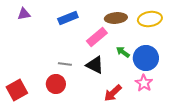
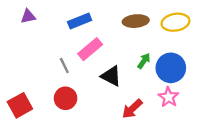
pink rectangle: (97, 37) -> (90, 49), moved
green arrow: (123, 52) -> (144, 61), turned 88
gray line: (65, 64) -> (64, 66), moved, turned 56

